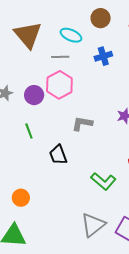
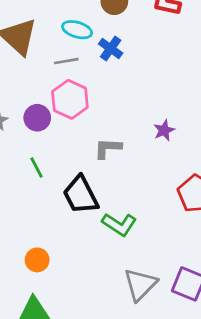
blue cross: (103, 56) -> (111, 49), moved, turned -30
black trapezoid: (58, 155) -> (81, 195), size x1.4
green L-shape: (103, 181) -> (119, 224), moved

